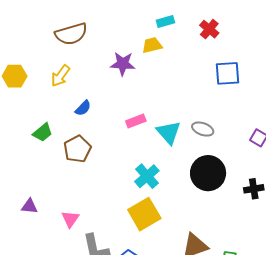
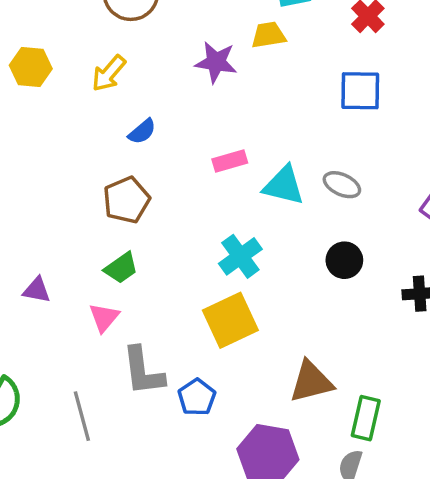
blue square: (228, 73) -> (360, 91), moved
cyan triangle: (169, 132) -> (284, 185), turned -40
green trapezoid: (43, 133) -> (121, 268), moved
black circle: (208, 173) -> (344, 260), size x0.6

